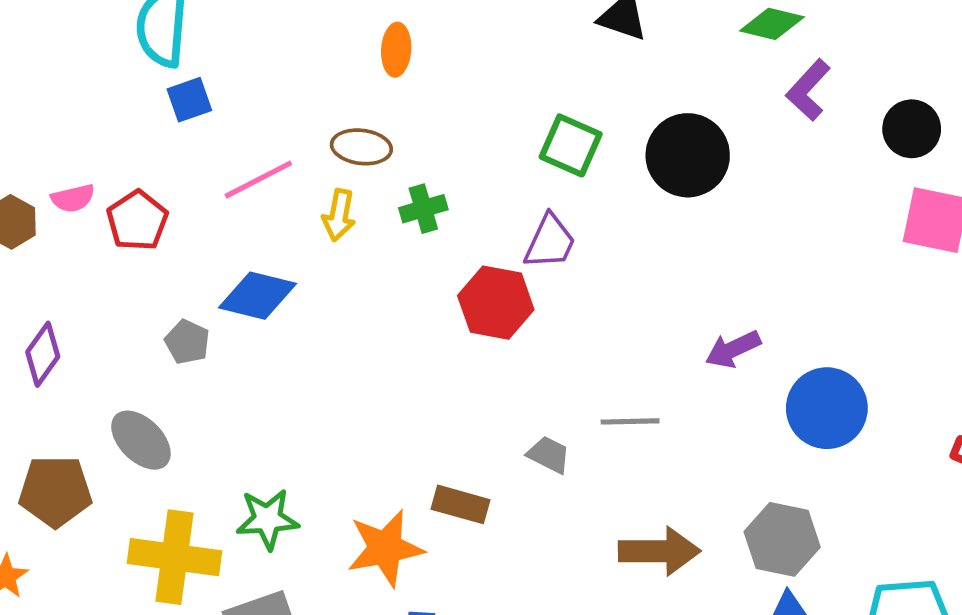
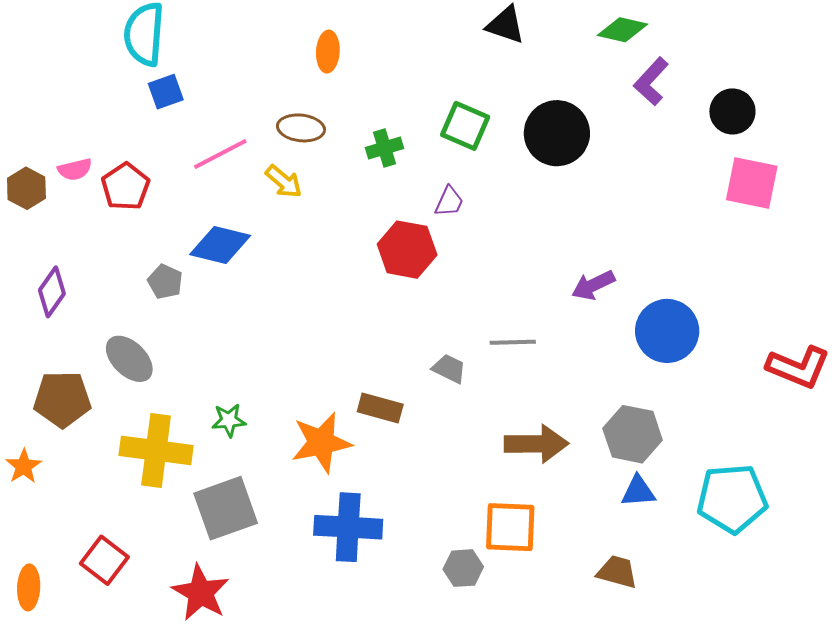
green cross: (423, 209) -> (384, 148), moved
yellow arrow: (339, 215) -> (284, 182), turned -60
purple trapezoid: (550, 242) -> (449, 202), size x0.7
green star: (267, 519) -> (229, 420), size x0.7

